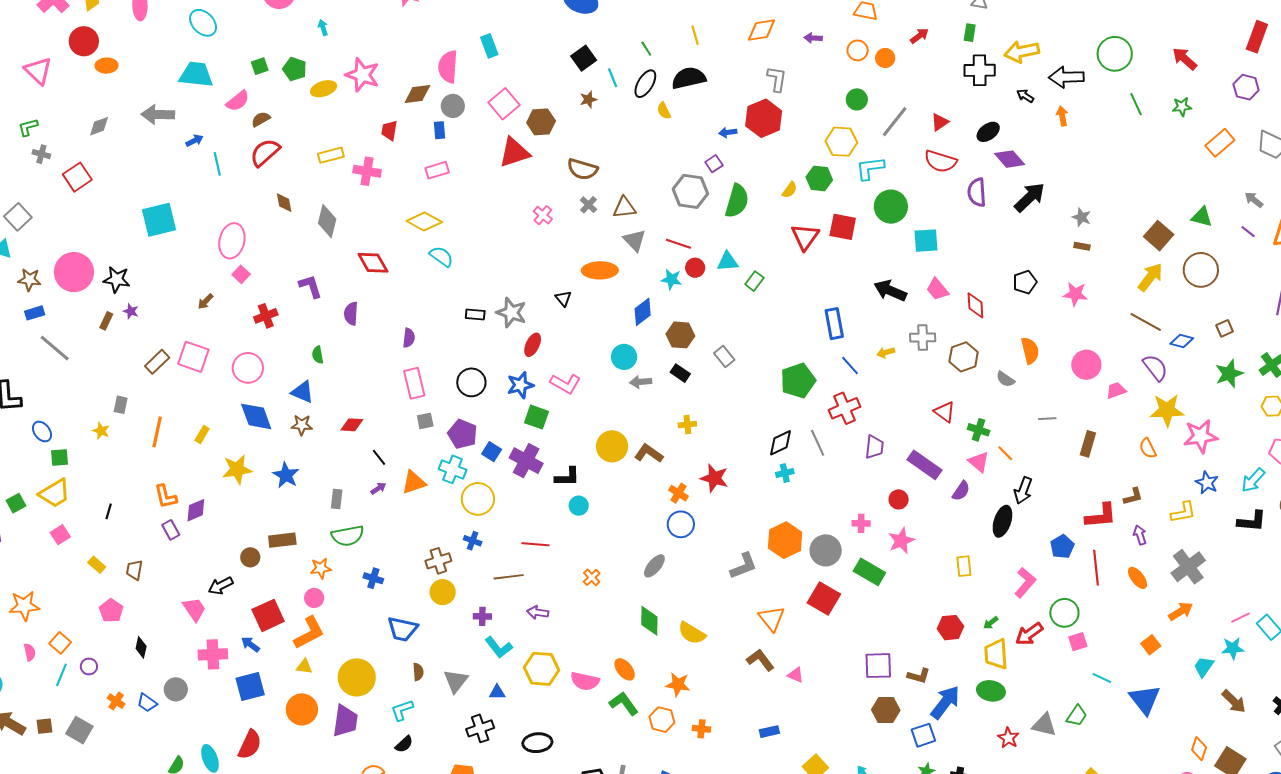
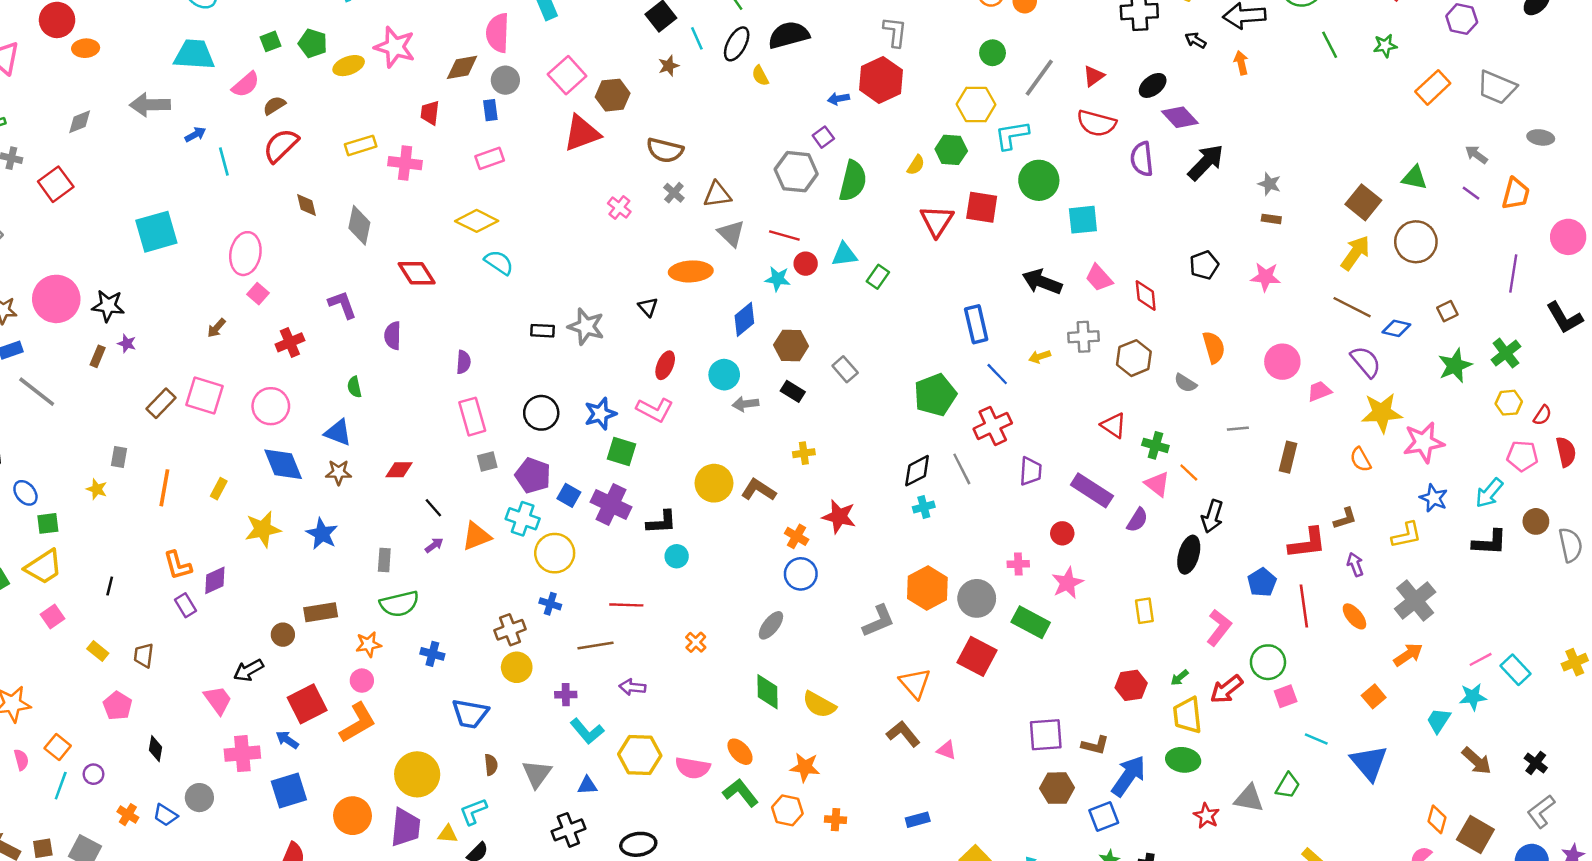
red ellipse: (533, 345) -> (665, 365), moved
yellow triangle: (304, 667) -> (448, 834), moved

